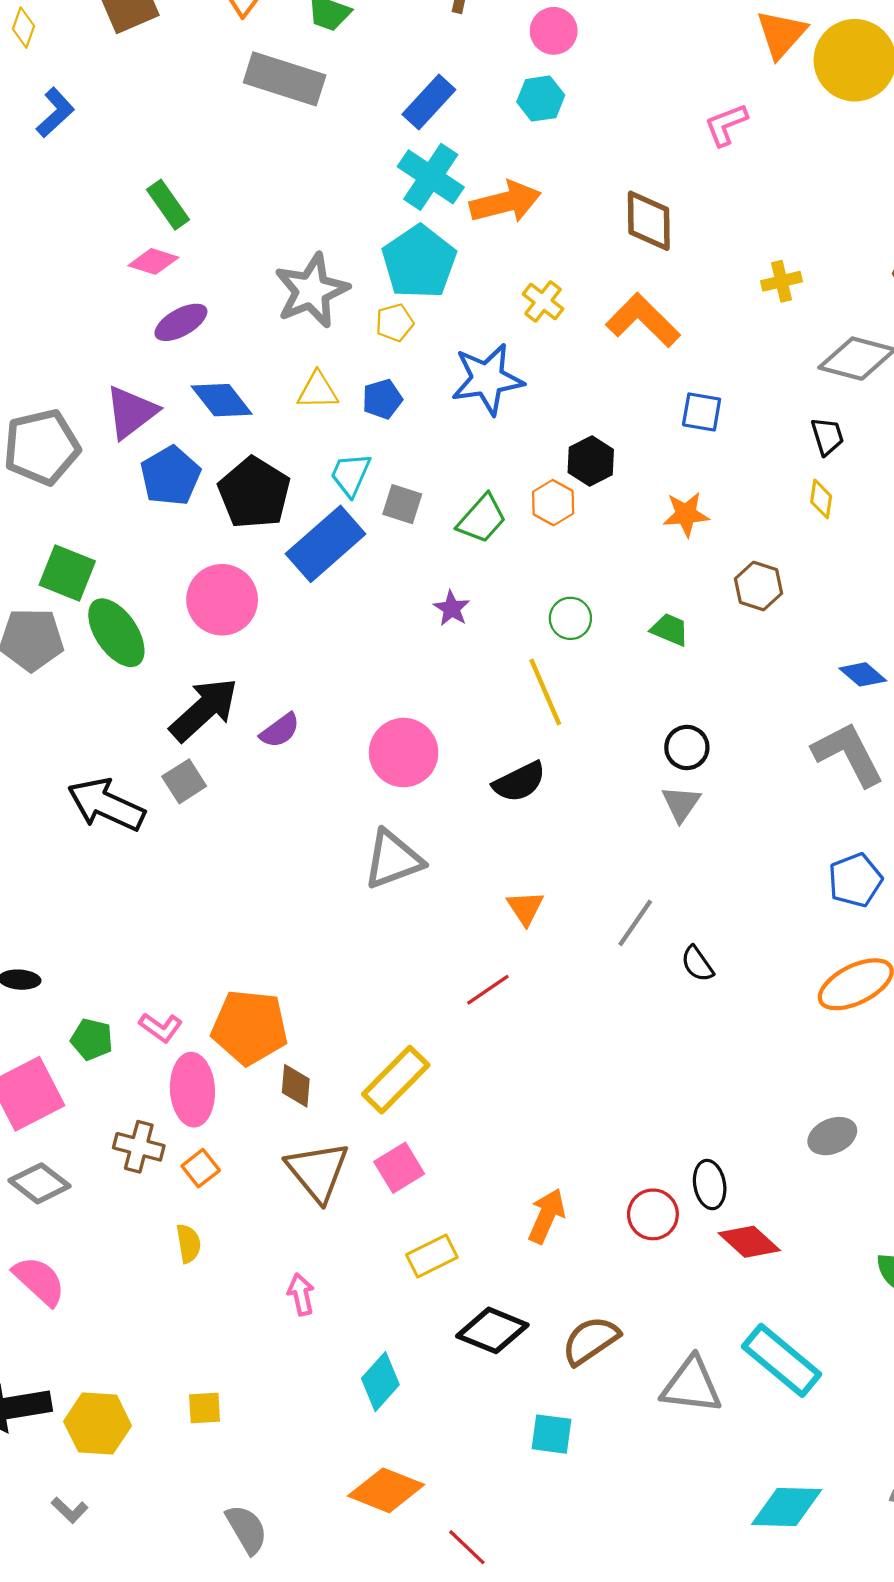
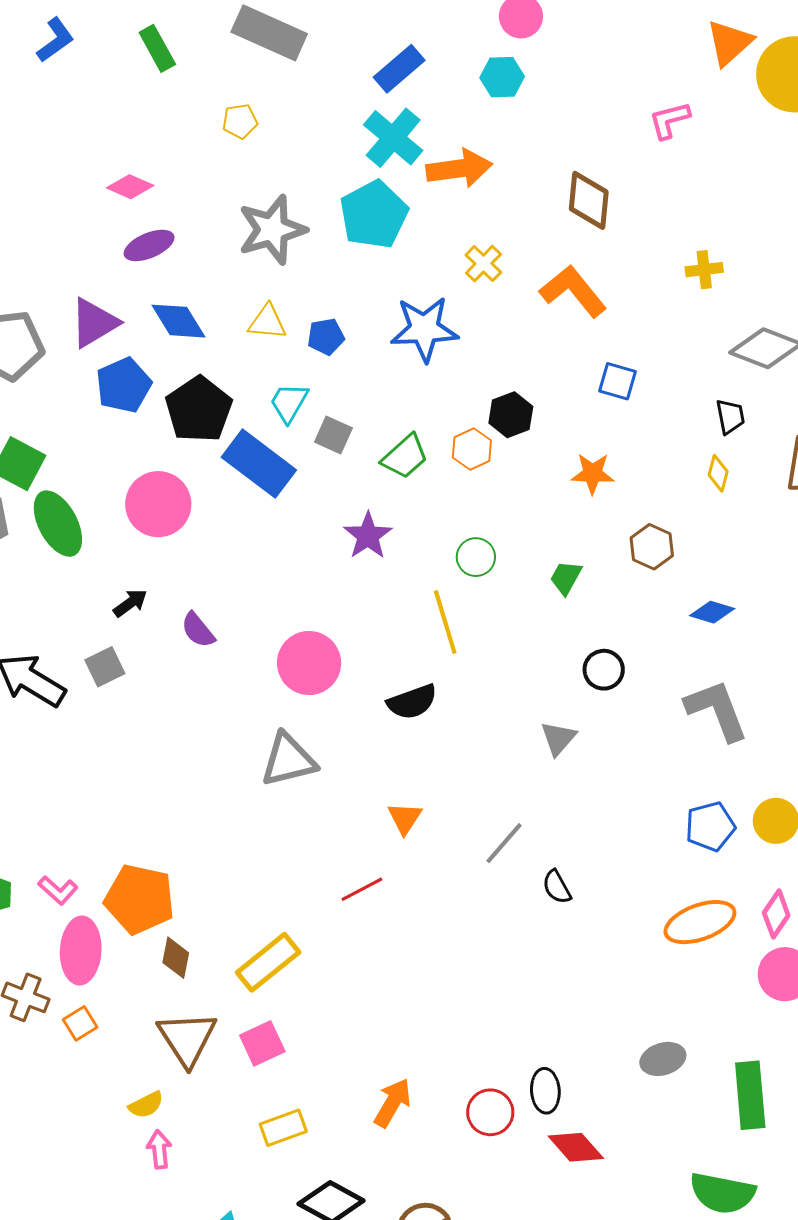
green rectangle: (168, 205) -> (157, 48), moved
yellow pentagon: (395, 323) -> (240, 121), moved
blue rectangle: (326, 544) -> (259, 464), turned 72
purple star: (452, 608) -> (368, 536), size x1.4
green trapezoid: (670, 630) -> (566, 578), turned -90
blue diamond: (863, 674) -> (712, 612), moved, turned -30
black arrow: (204, 710) -> (130, 603), size x0.5
purple semicircle: (280, 730) -> (198, 630), turned 81
black circle: (687, 747) -> (604, 670), moved
yellow semicircle: (188, 1243) -> (146, 1105), moved, turned 66

